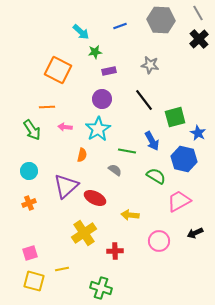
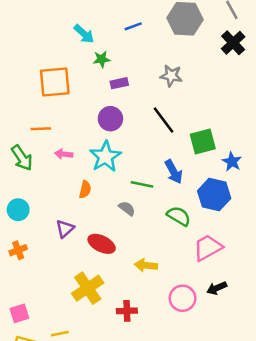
orange square: (58, 70) -> (55, 82), turned -32
purple triangle: (66, 186) -> (65, 229), size x0.6
black arrow: (195, 233) -> (217, 288), moved

